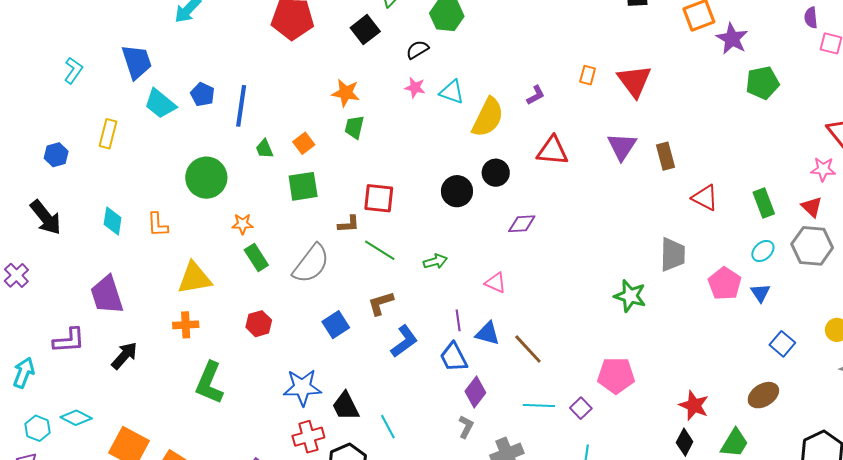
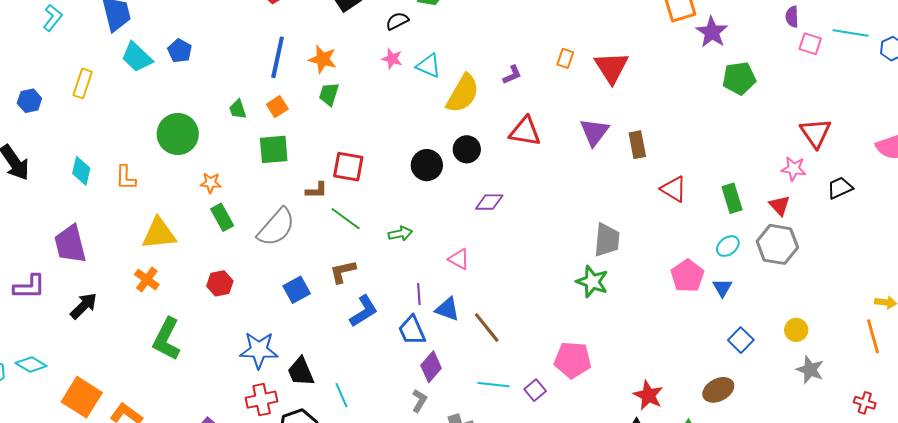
blue line: (241, 106) -> (278, 57), moved
gray trapezoid: (673, 255) -> (607, 240), moved
orange cross: (186, 325) -> (147, 280), turned 35

